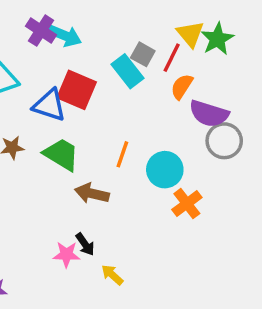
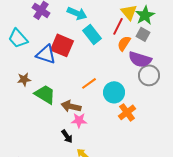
cyan arrow: (65, 36) -> (77, 13), moved
gray square: (143, 54) -> (143, 34), moved
green trapezoid: (61, 154) -> (45, 94), moved
orange line: (122, 154) -> (89, 83), turned 35
pink star: (66, 254) -> (79, 120), moved

